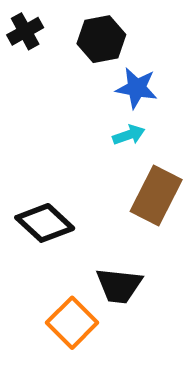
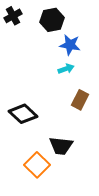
brown rectangle: (156, 196) -> (80, 100), size x0.7

